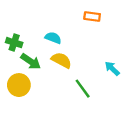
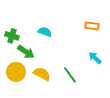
orange rectangle: (92, 17) -> (92, 26), moved
yellow semicircle: (61, 60) -> (42, 74), moved

